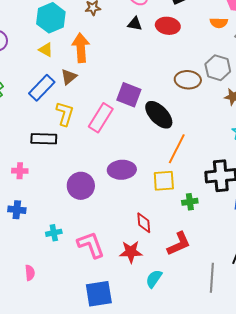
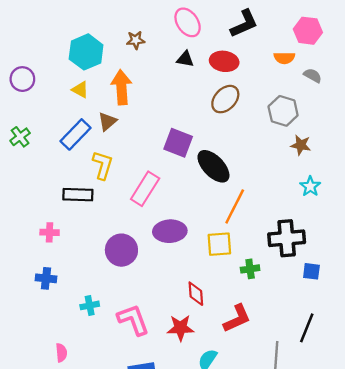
brown ellipse: (188, 80) -> (225, 99), moved, turned -50
pink rectangle: (101, 118) -> (145, 189), moved

